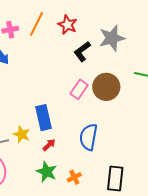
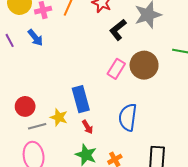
red arrow: (49, 145) -> (88, 127), turned 104

